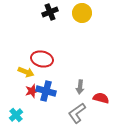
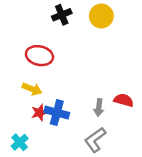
red ellipse: (42, 59) -> (39, 56), moved
red semicircle: (101, 98) -> (124, 100), moved

